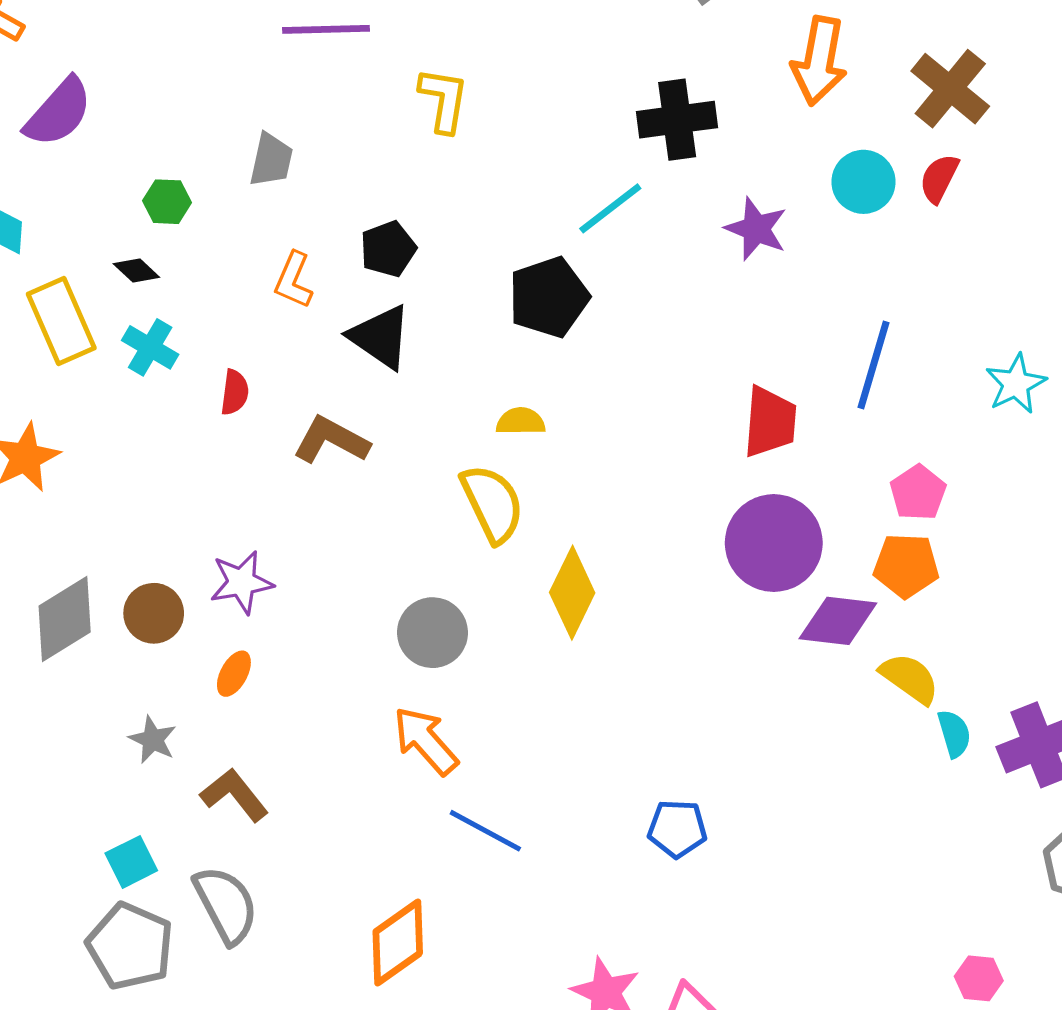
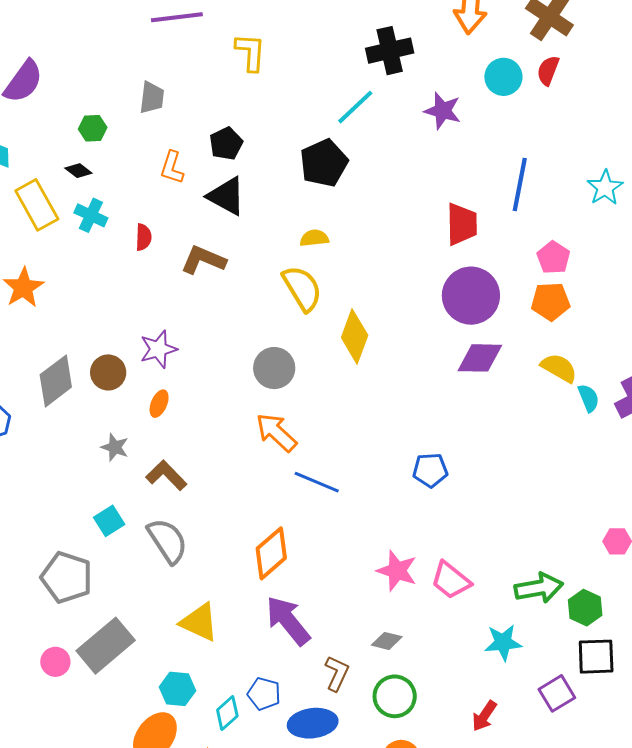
purple diamond: (838, 621) -> (480, 358), moved
gray pentagon: (130, 946) -> (67, 577), moved

